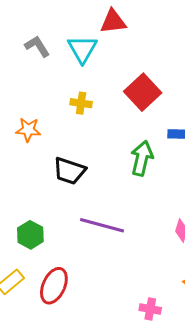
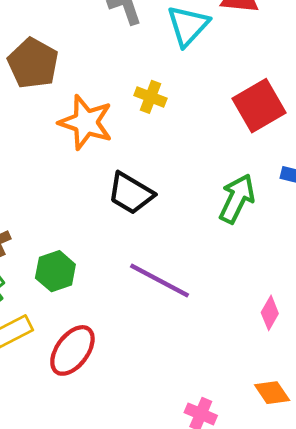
yellow cross: (81, 103) -> (150, 97), moved
orange star: (28, 130) -> (86, 122), size x1.5

